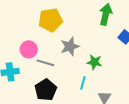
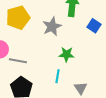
gray star: (70, 46) -> (52, 27), moved

